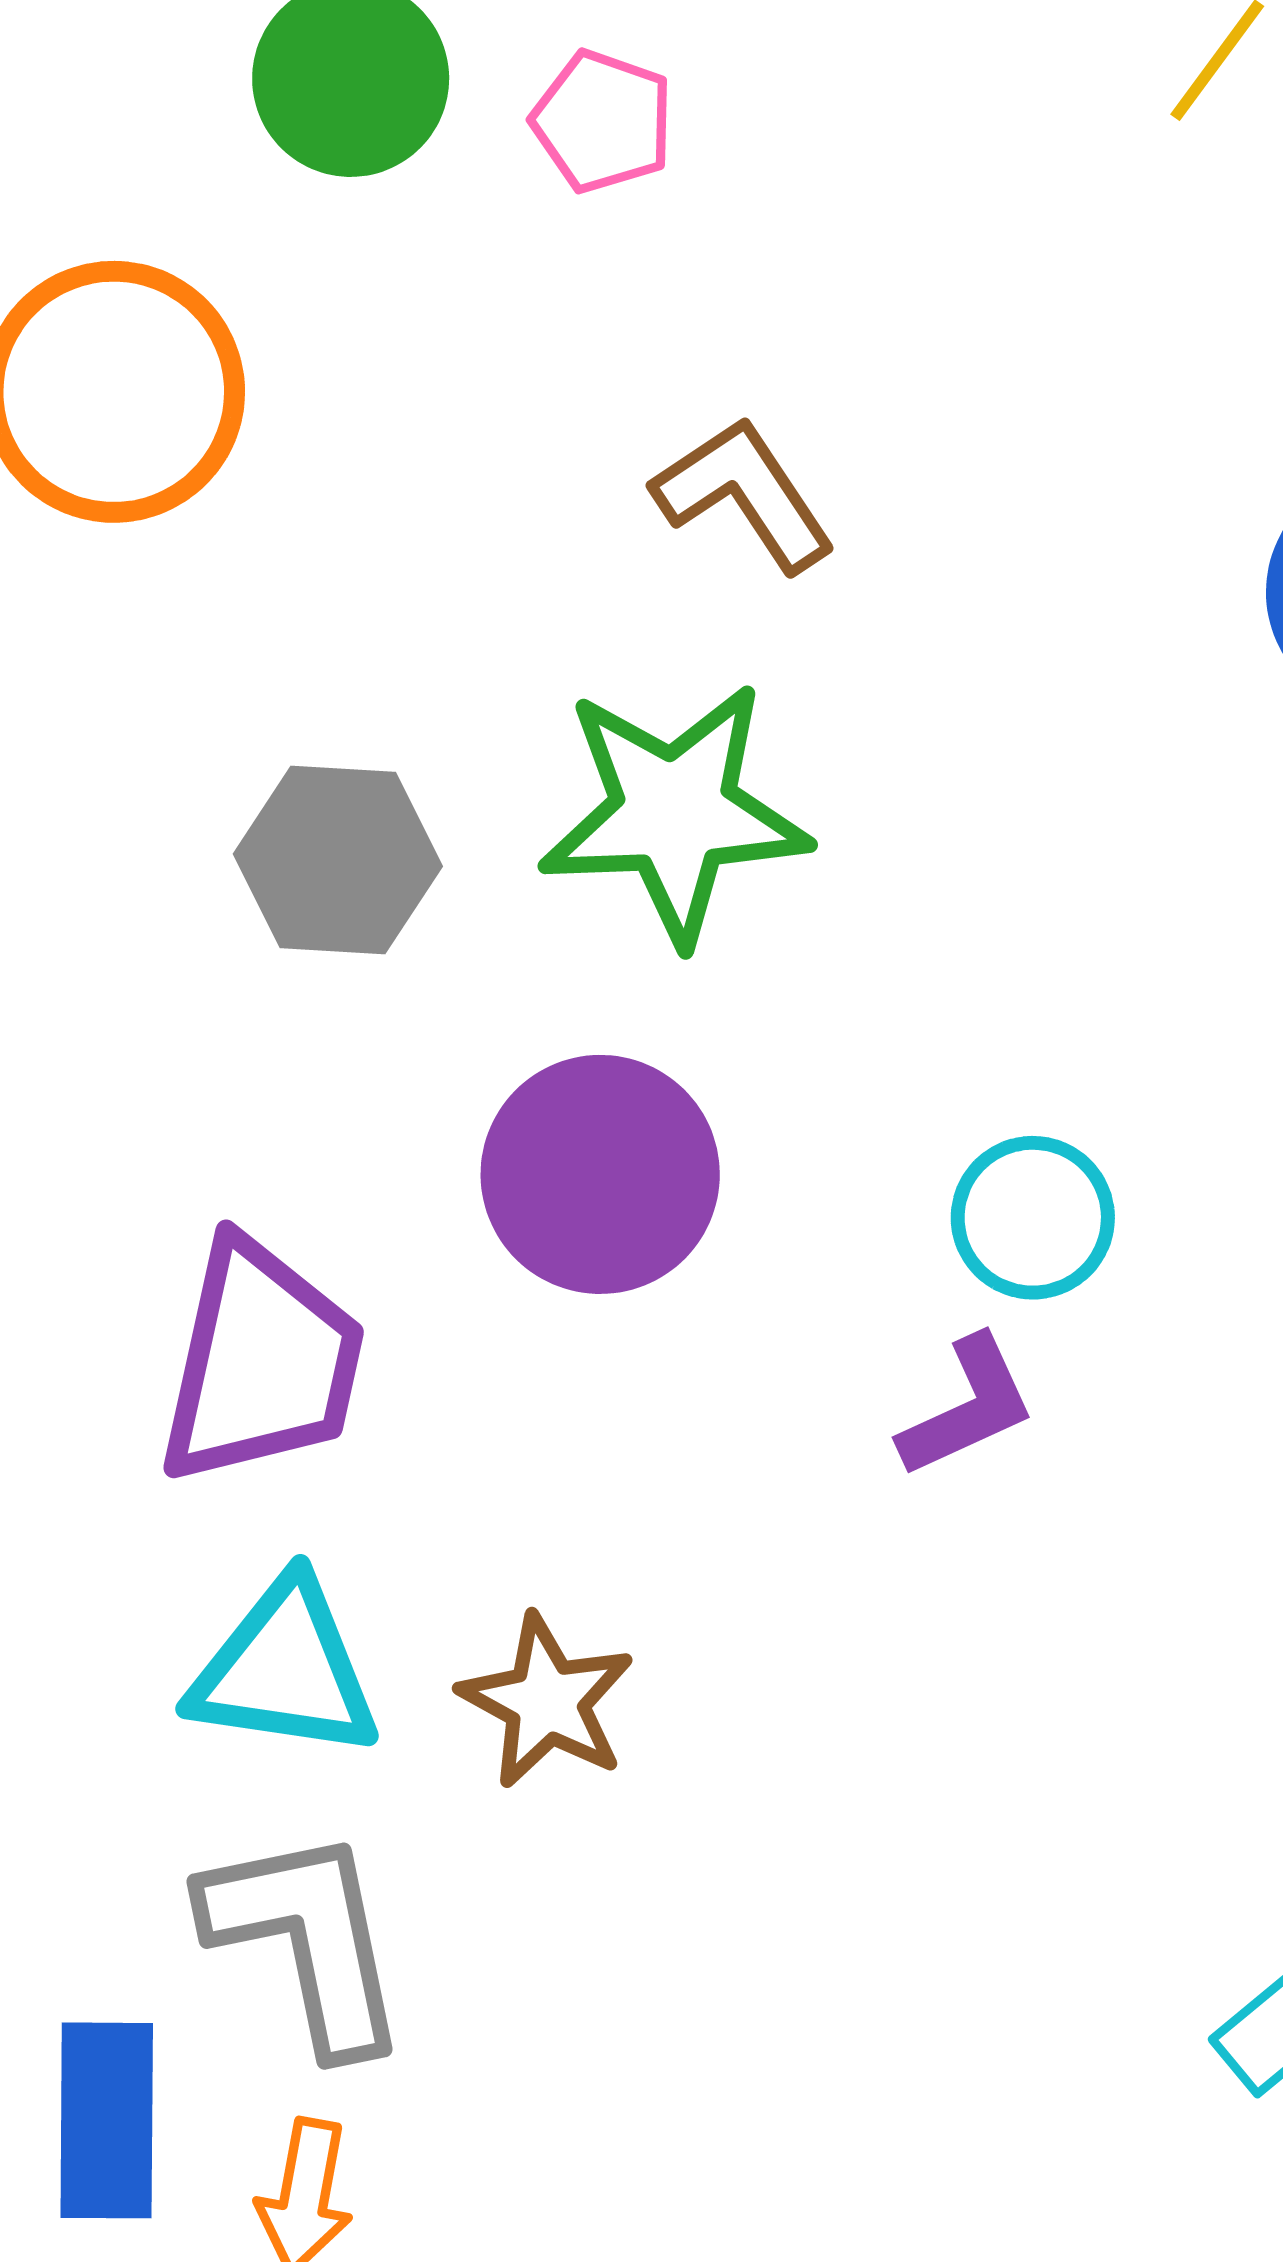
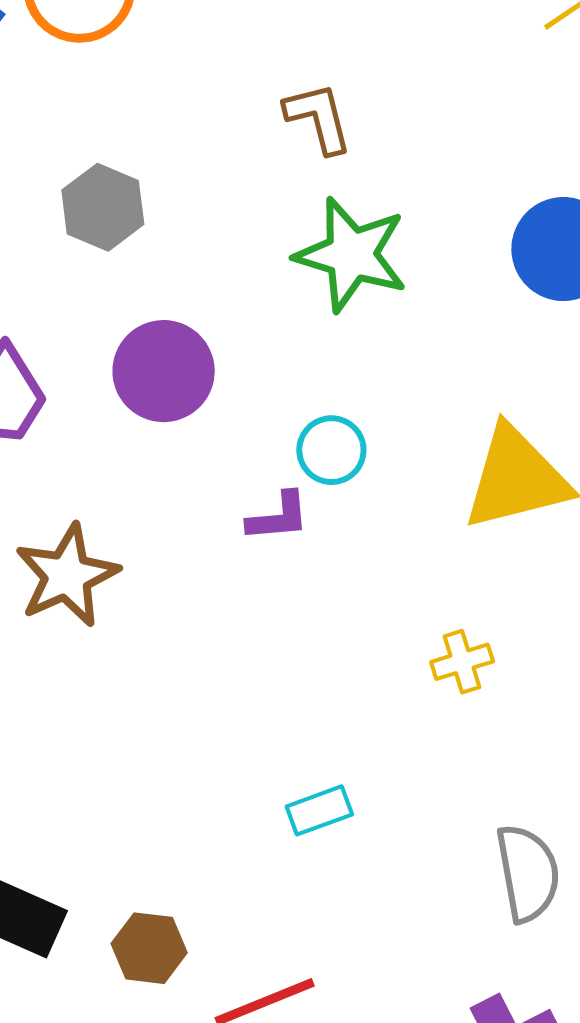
green star: (674, 813) -> (351, 255), moved
brown star: (547, 1701) -> (67, 576), size x1.4

